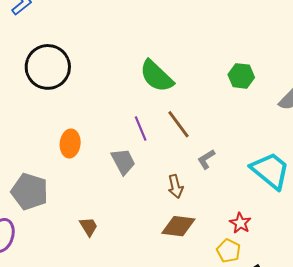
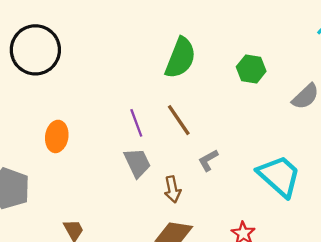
green semicircle: (157, 76) -> (180, 58), moved, turned -114
gray trapezoid: (123, 161) -> (137, 163), moved

